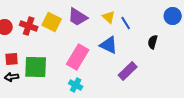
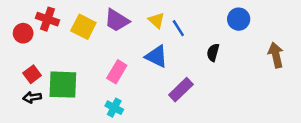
red cross: (29, 26) -> (47, 19), moved
pink rectangle: (78, 57) -> (117, 72), size x0.7
red square: (12, 59) -> (32, 74), turned -32

